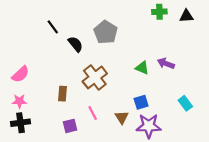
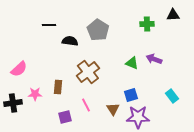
green cross: (159, 12) -> (147, 24), moved
black line: (53, 27) -> (49, 25), turned -56
black semicircle: (75, 44) -> (70, 41), turned -42
pink star: (19, 101) -> (35, 94), moved
black cross: (20, 123) -> (13, 103), moved

